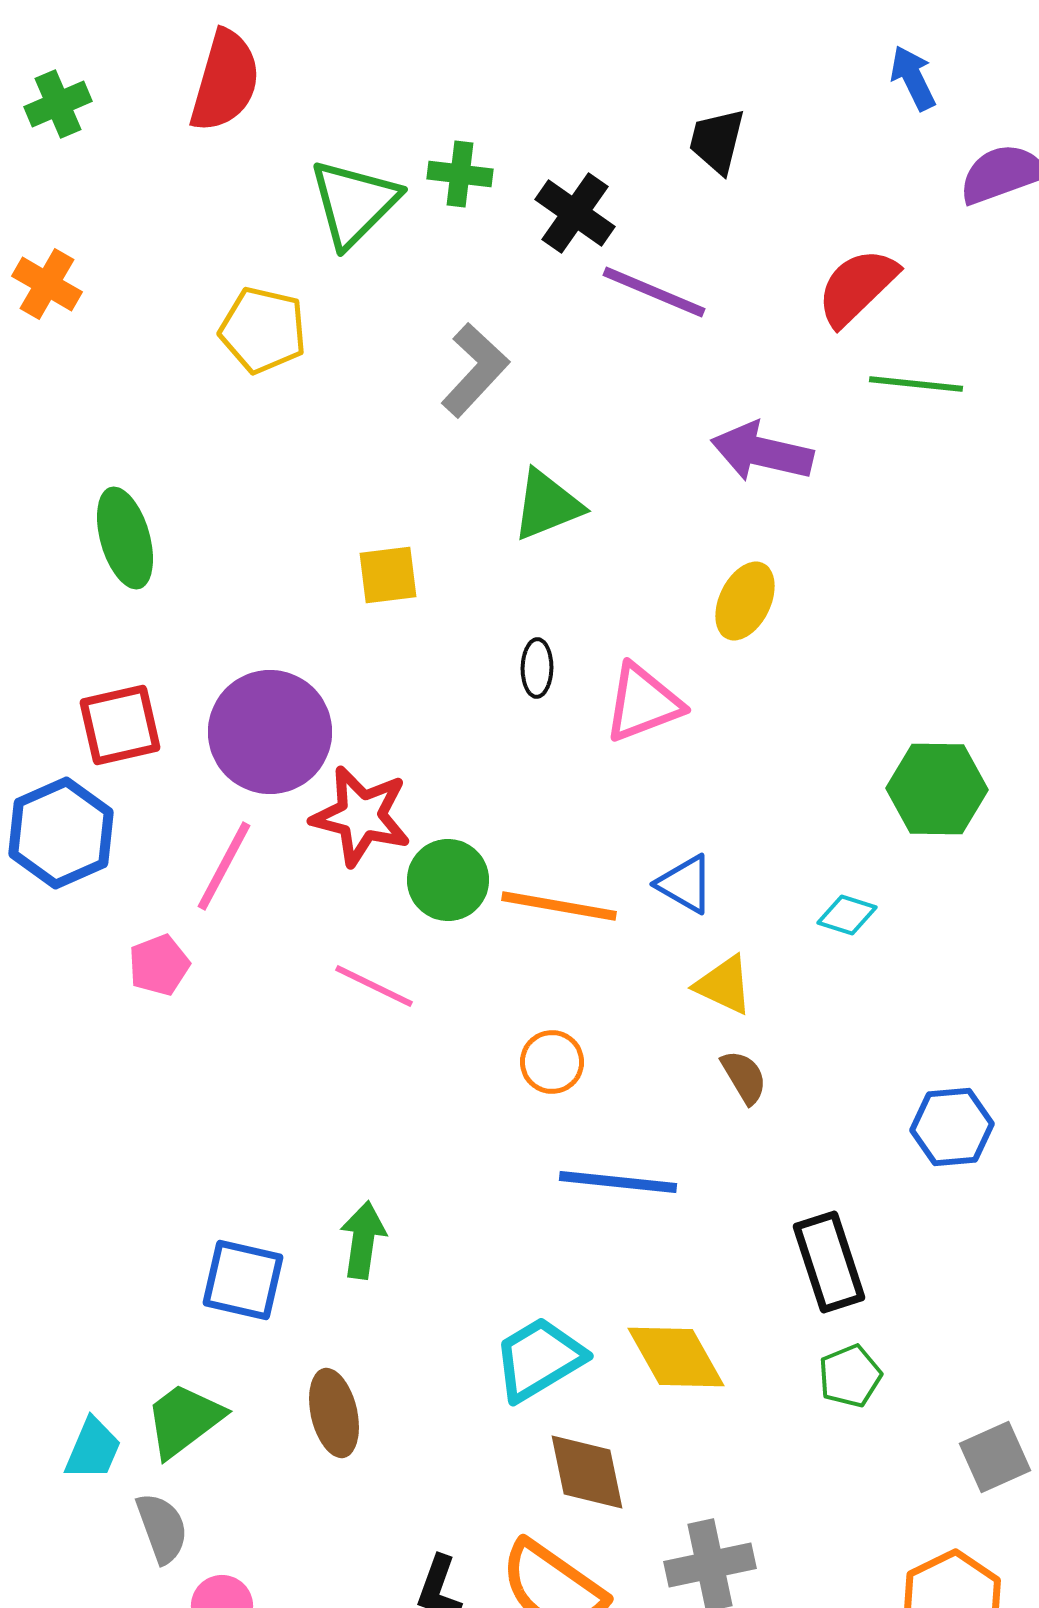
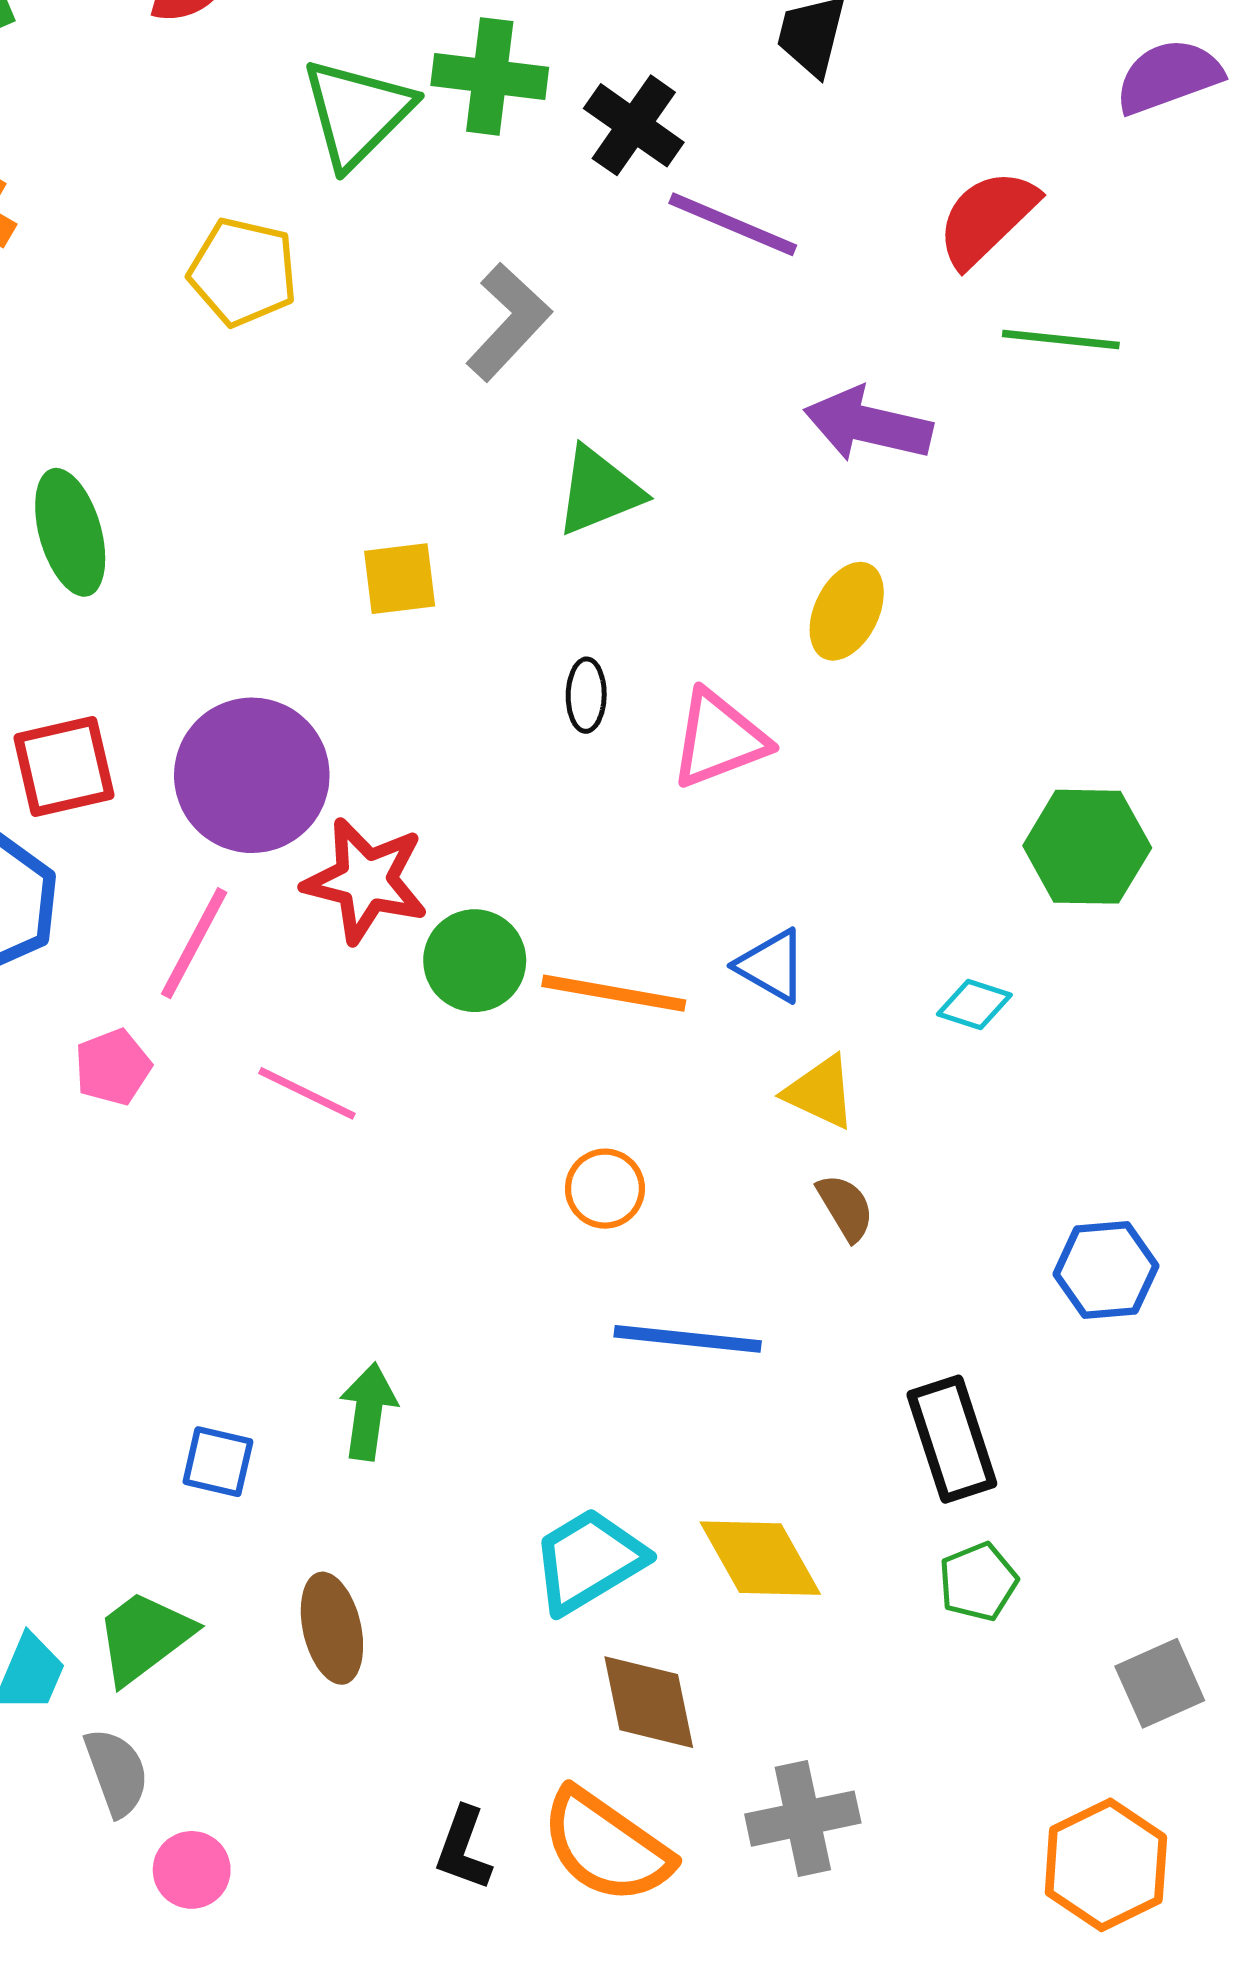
green cross: (460, 174) -> (490, 76), size x1.4
pink line: (374, 986) -> (307, 1093), moved
blue square: (243, 1280) -> (218, 1462), size x0.7

